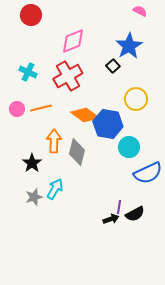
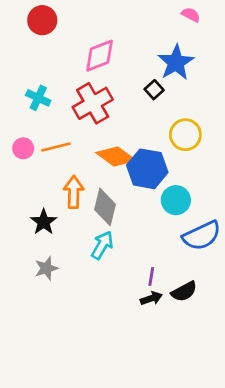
cyan arrow: (55, 189) -> (102, 245), moved
purple line: (119, 207) -> (151, 276), moved

